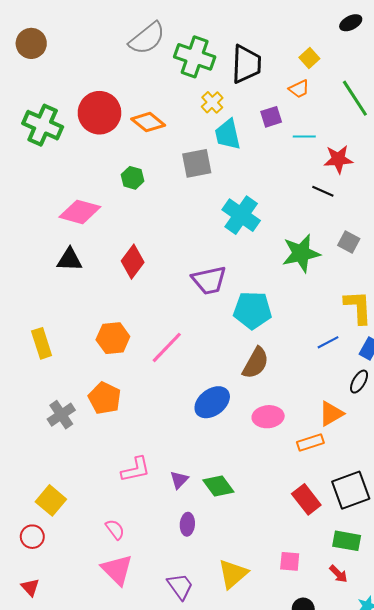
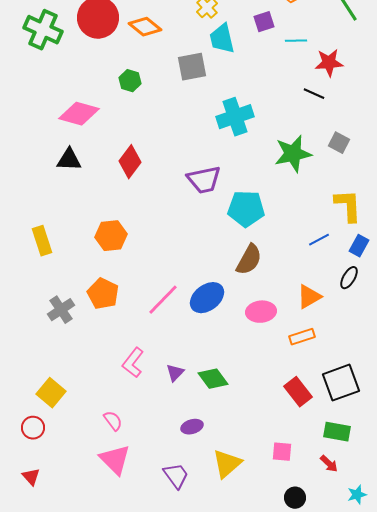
cyan cross: (241, 215) -> (235, 117), turned 36
pink line: (167, 347) -> (163, 300), moved
orange triangle: (331, 414) -> (309, 297), moved
pink L-shape: (136, 469) -> (133, 363), turned 140
purple ellipse: (187, 524) -> (192, 427), moved, turned 70

